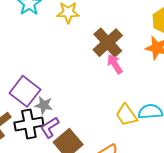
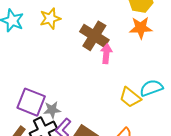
pink arrow: (115, 64) -> (106, 54), turned 54

